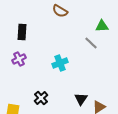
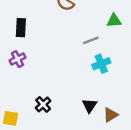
gray line: (91, 43) -> (91, 40), moved, turned -64
cyan cross: (60, 63) -> (101, 64), moved

